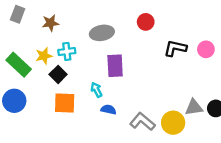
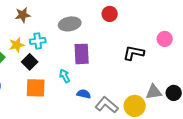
black L-shape: (175, 48) -> (134, 53), moved
blue semicircle: (108, 110) -> (84, 94), moved

